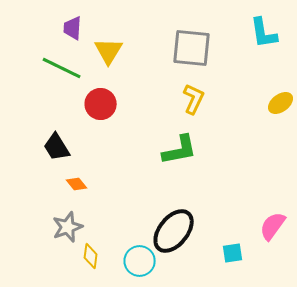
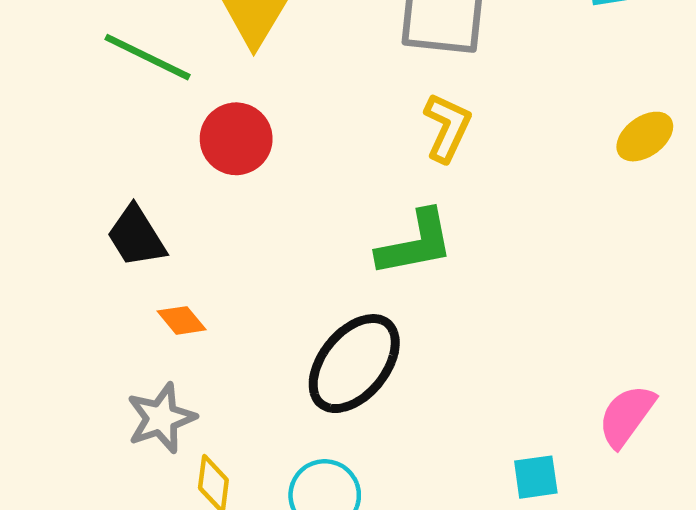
black ellipse: (174, 231) -> (354, 364), moved

